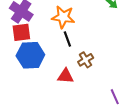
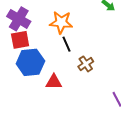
red triangle: (66, 76) -> (54, 82), moved

